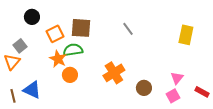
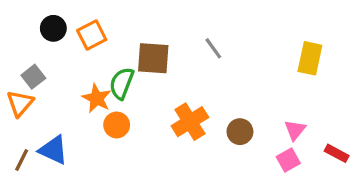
brown square: (81, 28) -> (153, 58), moved
orange square: (55, 34) -> (92, 35), moved
green semicircle: (73, 50) -> (122, 83), turned -60
brown circle: (144, 88) -> (240, 132), moved
brown line: (13, 96) -> (22, 160), turned 40

